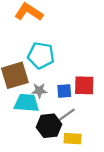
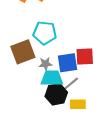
blue square: (64, 91) -> (68, 63), size x1.5
cyan trapezoid: (27, 103) -> (52, 78), moved

